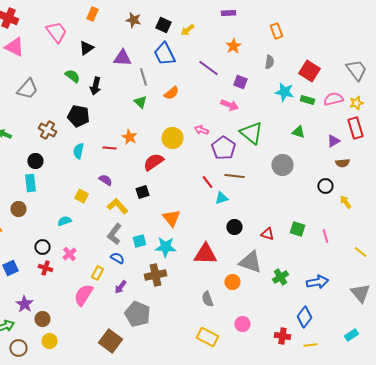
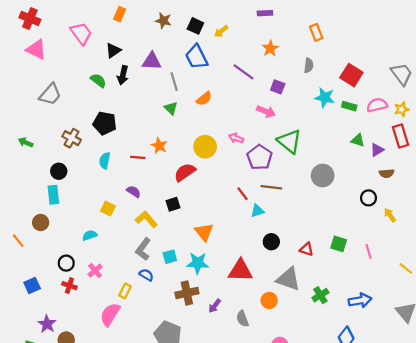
black arrow: (95, 86) -> (123, 75), moved
green triangle: (298, 132) -> (358, 140), moved
purple arrow: (120, 287) -> (215, 306), moved

